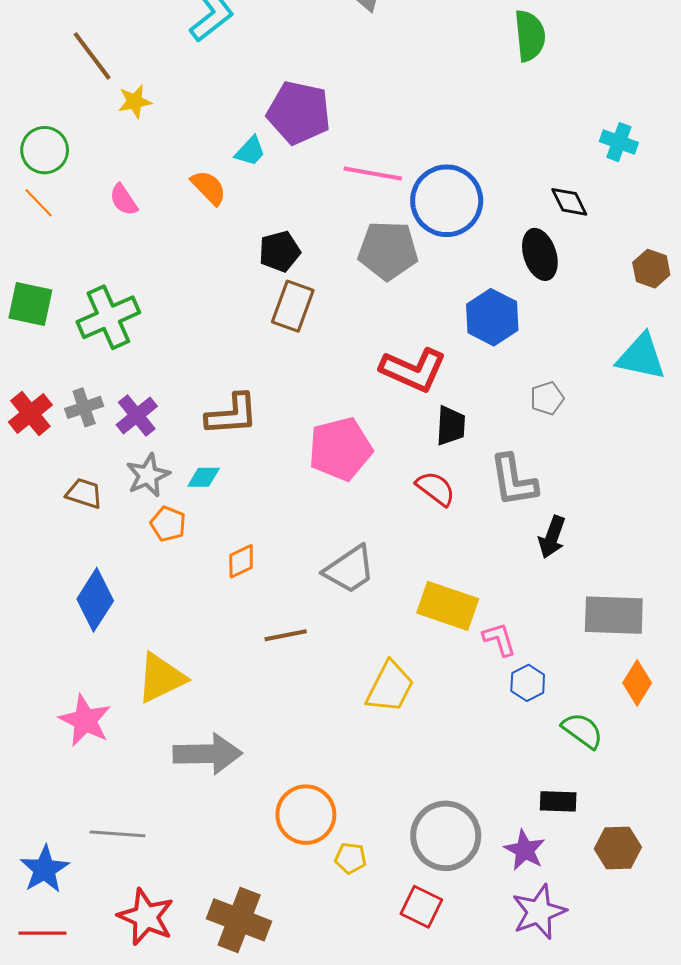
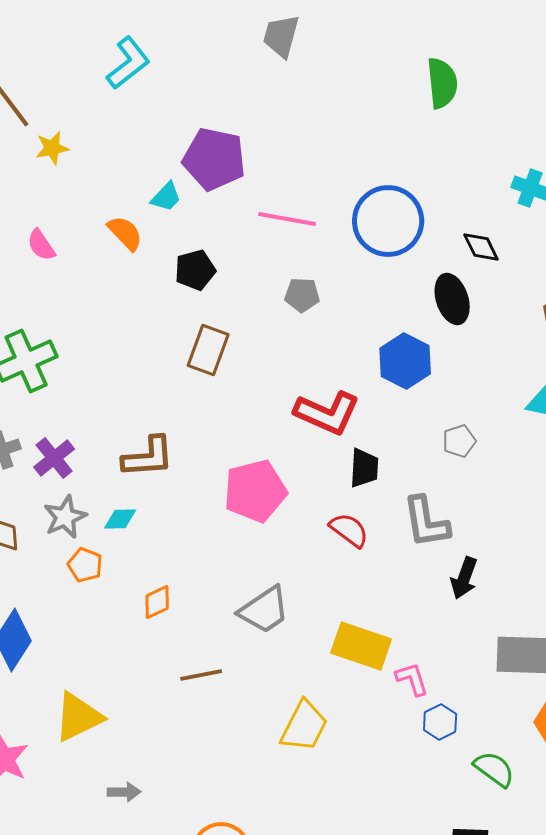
blue circle: (447, 201) -> (388, 221), moved
gray pentagon: (388, 250) -> (302, 295), size x0.6
black pentagon: (280, 251) -> (195, 270), moved
gray arrow: (208, 754) -> (124, 792), size x0.5

